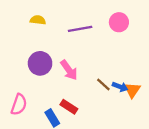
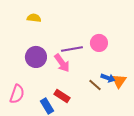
pink circle: (119, 22) -> (99, 43), moved
purple line: (80, 29) -> (72, 49), moved
brown line: (103, 84) -> (95, 85), moved

